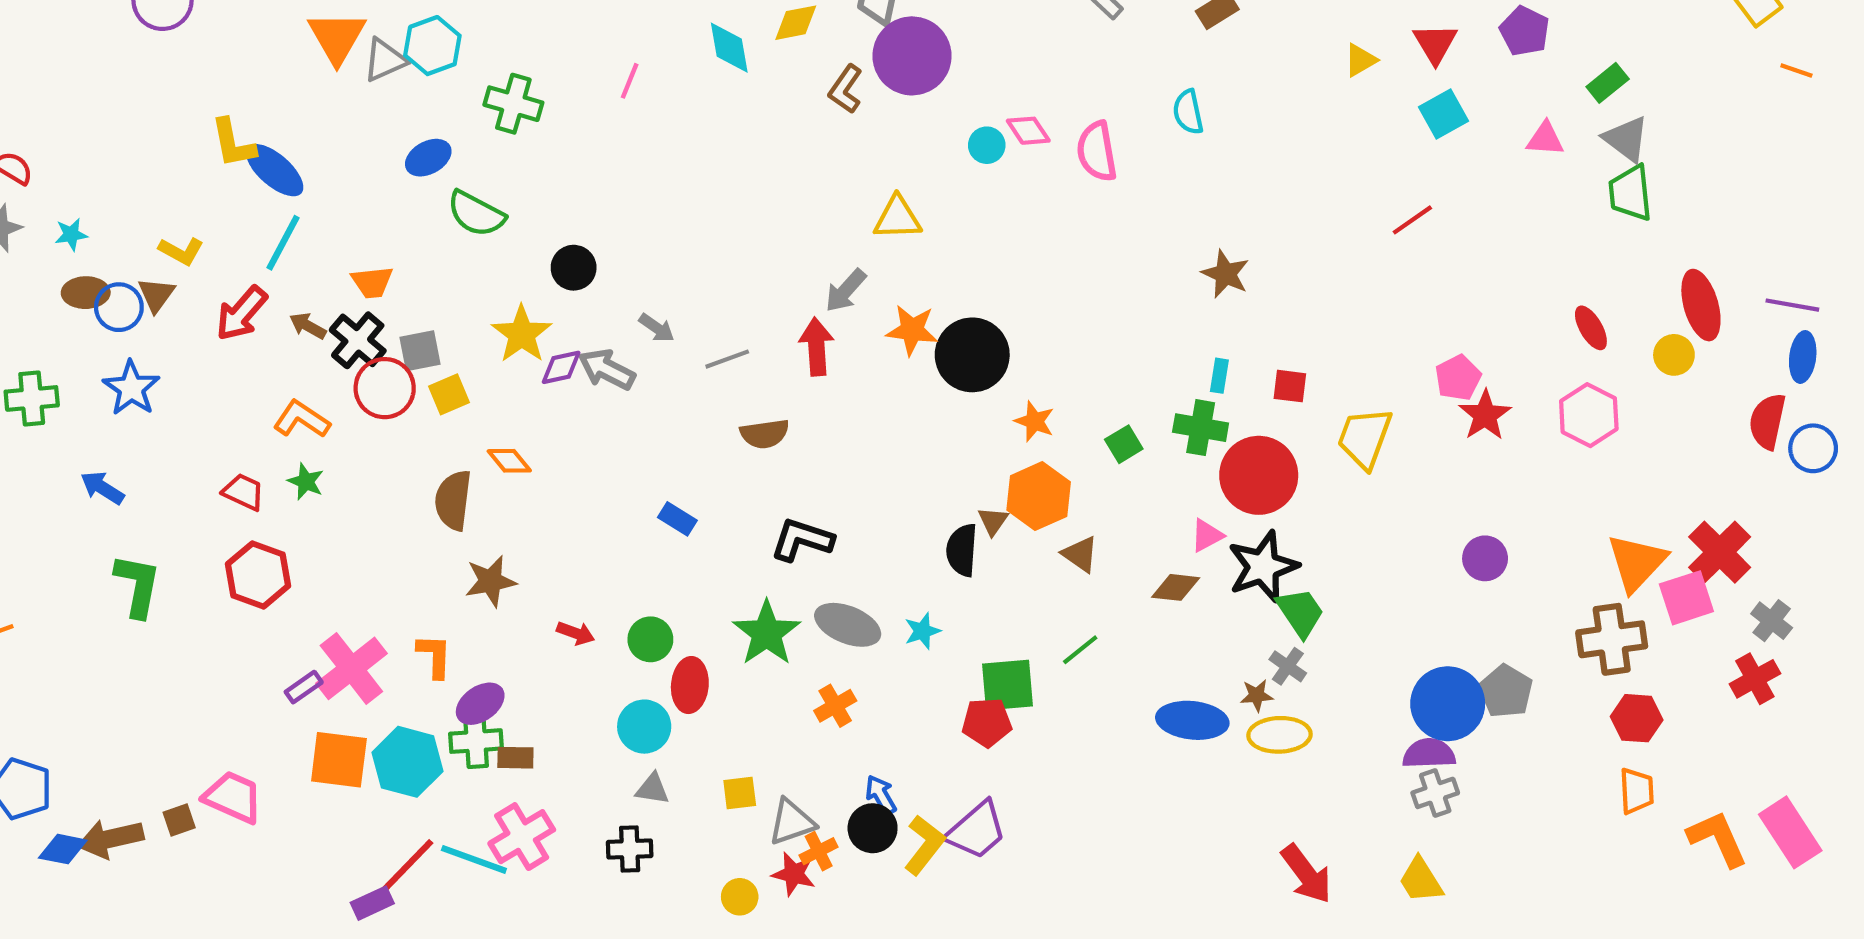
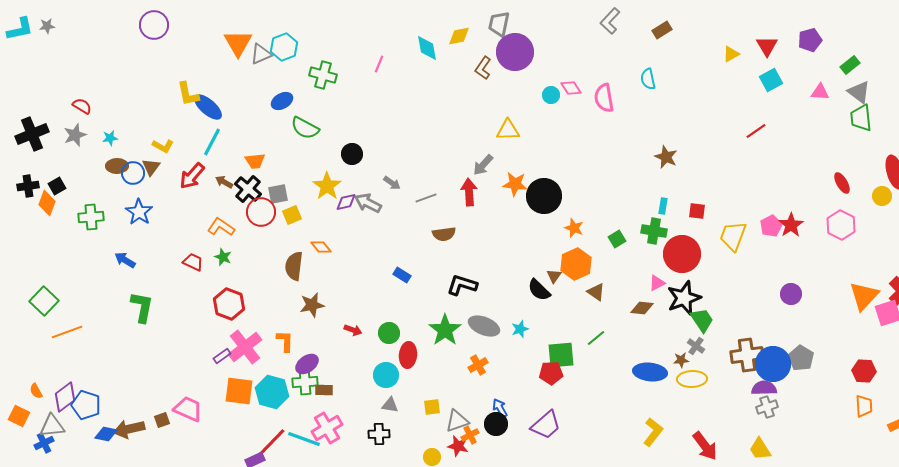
purple pentagon: (1524, 31) -> (810, 40), turned 30
pink pentagon: (1458, 378) -> (771, 226), moved
black semicircle: (962, 550) -> (539, 290), turned -50
red hexagon: (258, 575) -> (229, 304), moved
brown cross: (1612, 639) -> (747, 355), moved
yellow L-shape: (924, 845) -> (653, 432), moved

